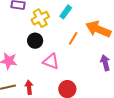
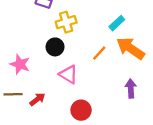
cyan rectangle: (66, 12) -> (117, 23), moved
red arrow: (29, 87) -> (37, 99), turned 48

